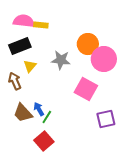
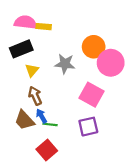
brown arrow: (15, 81) -> (35, 96), moved
green line: (47, 117) -> (50, 124), turned 64
purple square: (106, 119) -> (88, 127), moved

